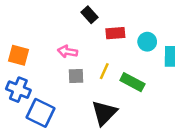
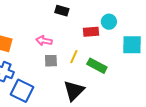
black rectangle: (90, 15) -> (62, 11), turned -32
red rectangle: (115, 33) -> (91, 32), moved
cyan circle: (147, 42) -> (109, 22), moved

